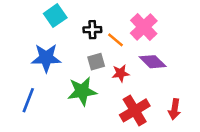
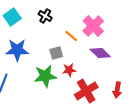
cyan square: (55, 16) -> (12, 17), moved
black cross: (92, 30) -> (45, 16), moved, turned 32
red star: (121, 73) -> (69, 70), moved

